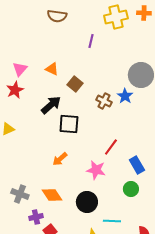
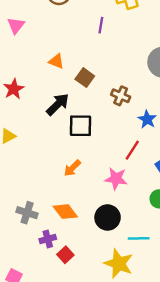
pink triangle: (20, 69) -> (16, 25), moved
blue star: (125, 96) -> (147, 119), moved

